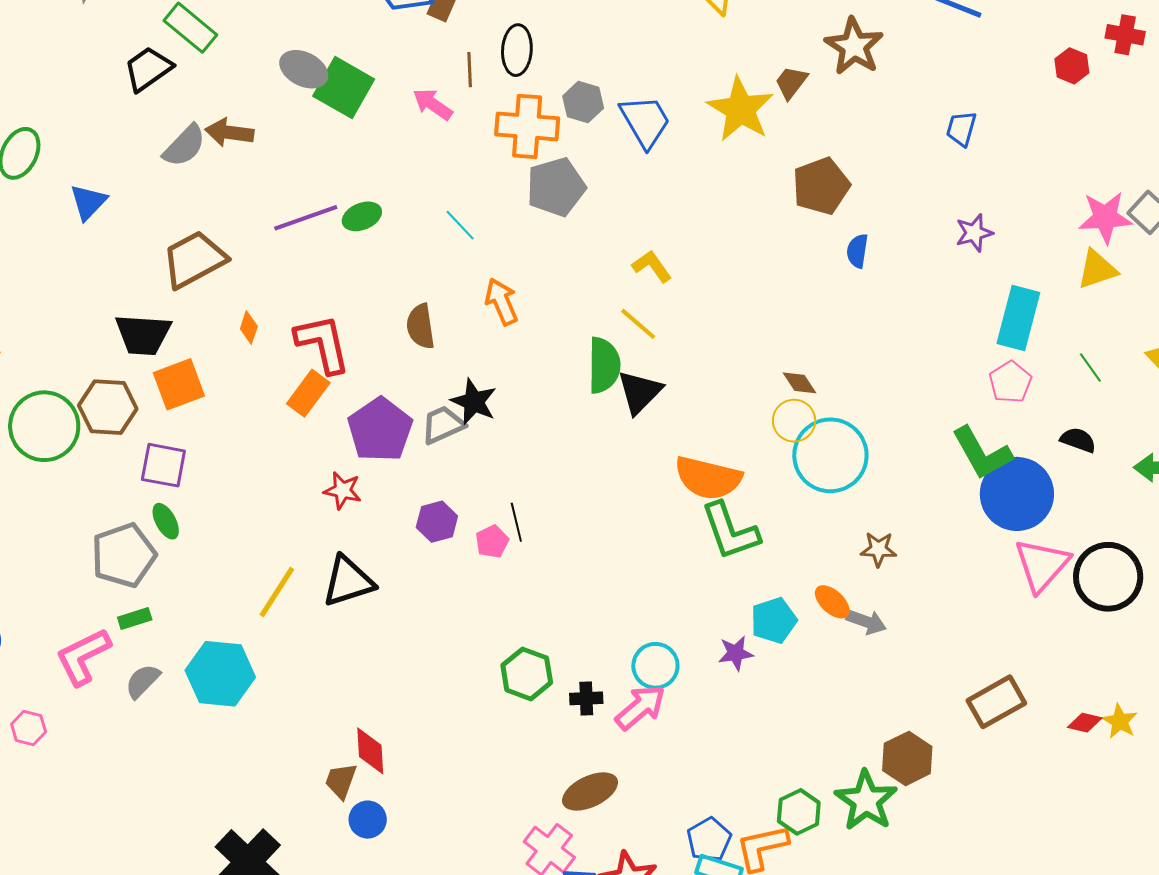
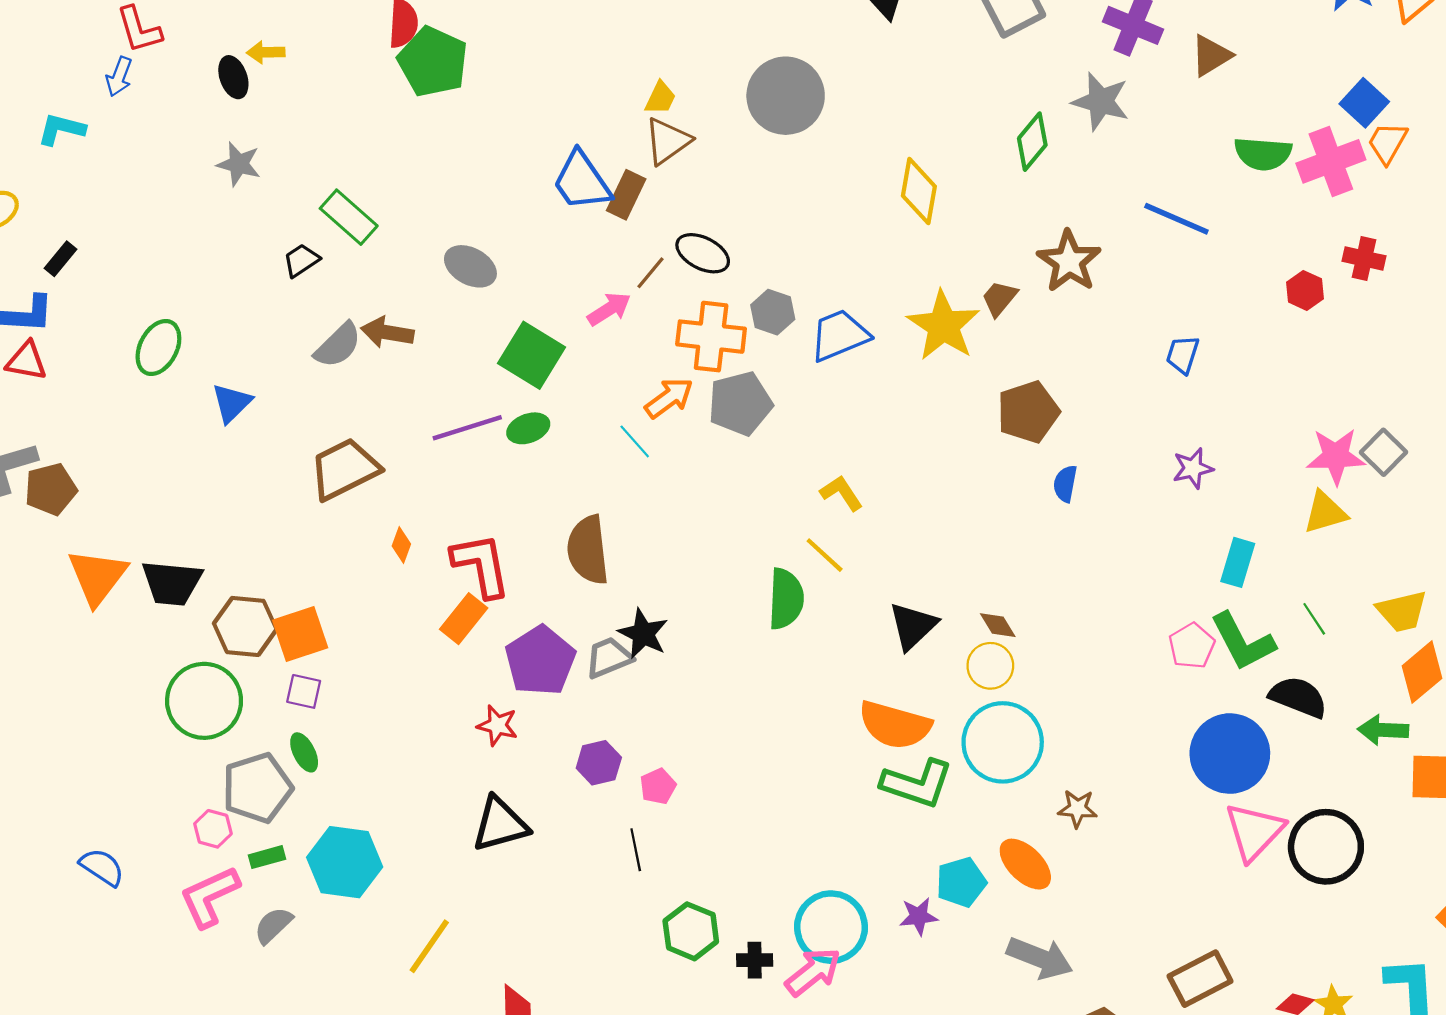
black ellipse: (517, 50) -> (703, 253), turned -69
black trapezoid: (148, 69) -> (301, 260), size x0.7
brown line: (470, 70) -> (650, 273), turned 40
green square: (344, 88) -> (531, 355), moved
pink arrow: (433, 104) -> (609, 309), turned 111
blue trapezoid: (645, 121) -> (839, 335), turned -84
orange arrow: (502, 302) -> (669, 398), moved, turned 75
cyan rectangle: (1018, 318) -> (1238, 562), size x0.7
brown semicircle: (420, 326) -> (588, 550), size x1.4
black trapezoid: (143, 335) -> (172, 583), moved
pink pentagon: (1010, 382) -> (1192, 646), moved
orange square: (179, 384) -> (300, 634), moved
black triangle: (640, 392) -> (913, 626), moved
green circle: (44, 426) -> (204, 701), moved
black semicircle: (1078, 440) -> (1298, 697), size x1.5
green L-shape: (982, 453) -> (1243, 642), moved
cyan circle: (830, 455) -> (1003, 742), moved
purple square: (163, 465) -> (304, 691), size x0.7
black line: (516, 522) -> (636, 850), moved
green L-shape: (730, 531) -> (917, 784), turned -54
yellow line: (277, 592) -> (429, 946), moved
orange ellipse: (832, 602) -> (1025, 864), size x1.4
gray arrow: (866, 622) -> (1040, 958), moved, size x1.5
cyan circle: (655, 666) -> (831, 927), size x1.4
cyan hexagon: (220, 674) -> (345, 862), moved
pink hexagon: (29, 728) -> (213, 829), moved

